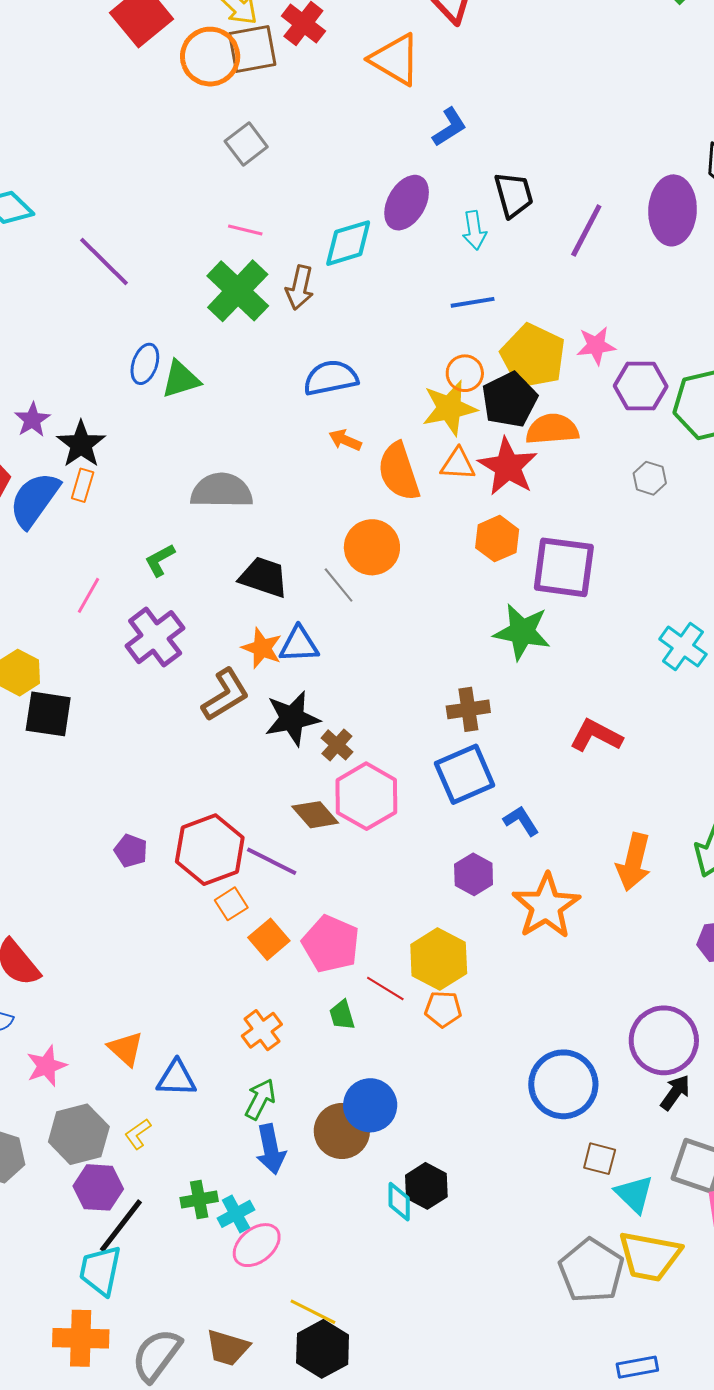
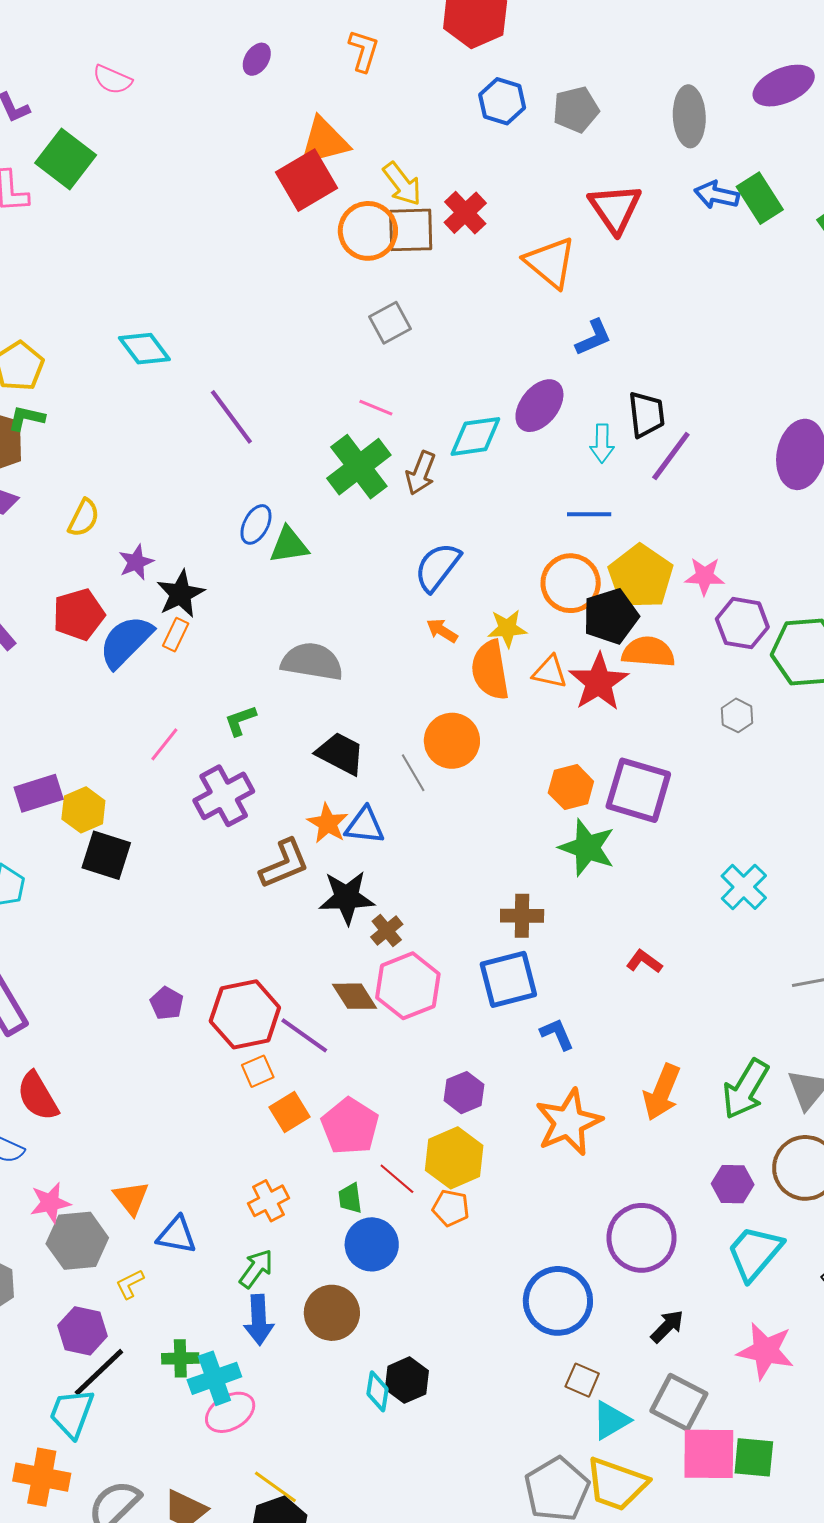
purple line: (586, 231) -> (671, 456), moved
orange circle: (465, 373) -> (571, 583), size x1.6
blue semicircle: (331, 378) -> (437, 567), turned -50
yellow star: (449, 408) -> (507, 628), moved, size x0.7
orange hexagon: (497, 539) -> (571, 787), moved
red L-shape: (596, 736) -> (644, 961), size x0.7
purple hexagon: (474, 874) -> (464, 1093), moved
purple circle: (664, 1040) -> (641, 1238), moved
blue circle: (370, 1105) -> (372, 1244), moved
gray hexagon: (79, 1134) -> (77, 1241), moved
cyan triangle: (634, 1194) -> (611, 1420), turned 36
cyan cross: (236, 1214) -> (214, 1378), size x1.4

